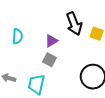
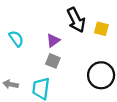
cyan semicircle: (17, 36) -> (16, 39), turned -35

